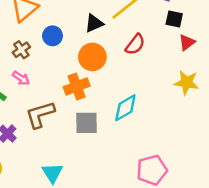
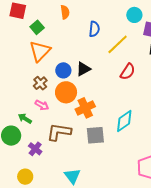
black triangle: (94, 23) -> (83, 69), moved
orange circle: (92, 57) -> (66, 92), moved
brown L-shape: (40, 115) -> (59, 132), turned 30

